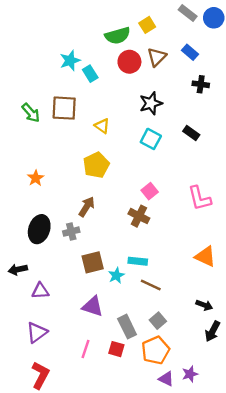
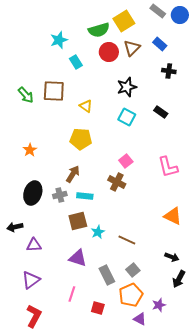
yellow square: (147, 25) -> (124, 21), size x1.5
cyan star: (70, 61) -> (59, 40), moved
yellow pentagon: (96, 165) -> (81, 139), turned 30
cyan rectangle: (138, 261) -> (85, 196), moved
red square: (116, 349) -> (98, 308), moved
purple star: (190, 374) -> (159, 305), moved

